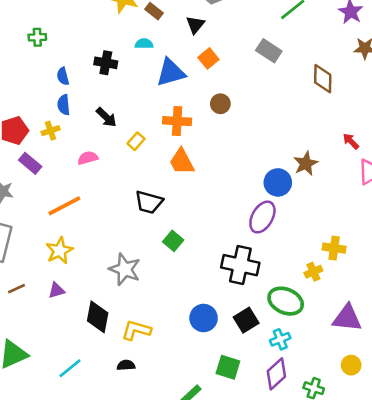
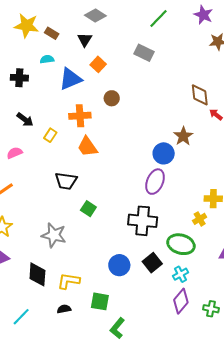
brown diamond: (323, 79) -> (200, 95), moved
green square: (228, 367) -> (100, 301), moved

